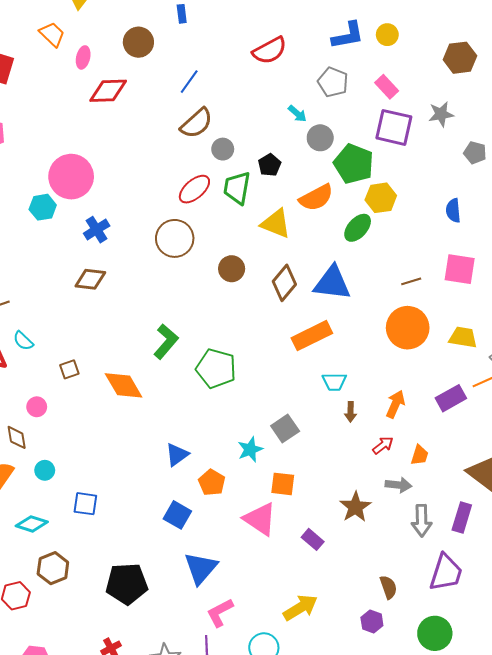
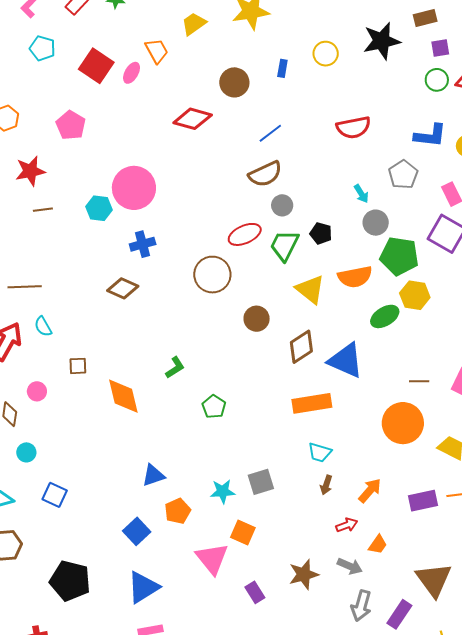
pink ellipse: (83, 57) -> (132, 73), moved
green pentagon: (354, 164) -> (399, 256), turned -30
black pentagon: (269, 165) -> (321, 233), turned 30
green L-shape: (166, 342) -> (175, 368), size x0.7
green pentagon: (216, 368) -> (214, 407), size x0.6

